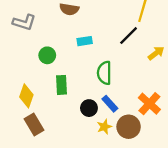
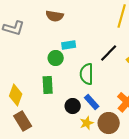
black line: (129, 36) -> (109, 53), moved
green circle: (47, 55) -> (56, 58), moved

